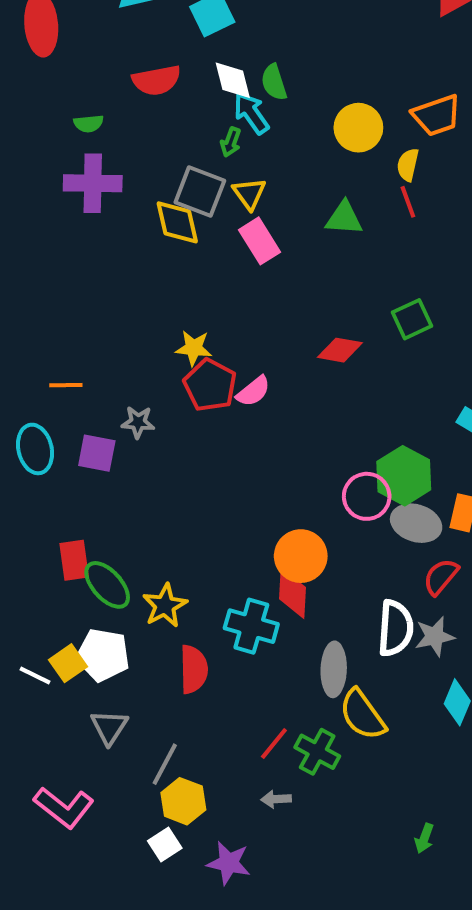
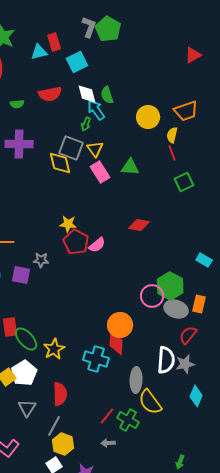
green semicircle: (89, 124) -> (17, 104), moved
green triangle: (344, 218) -> (130, 167), moved
green square: (412, 319) -> (184, 182), moved
white pentagon: (103, 655) -> (24, 373), turned 30
red semicircle: (194, 669) -> (60, 394), moved

